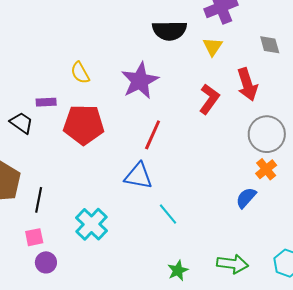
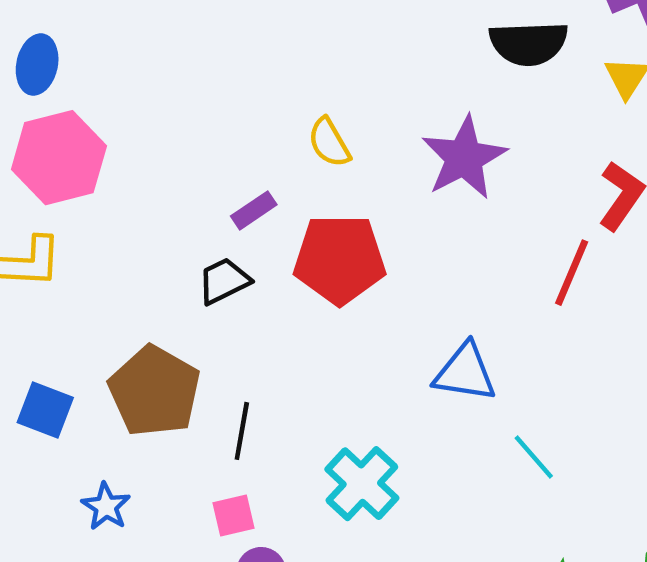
purple rectangle: (46, 102) -> (254, 210), turned -30
black trapezoid: (21, 123) -> (224, 281), moved, turned -60
red line: (153, 135) -> (572, 273), moved

